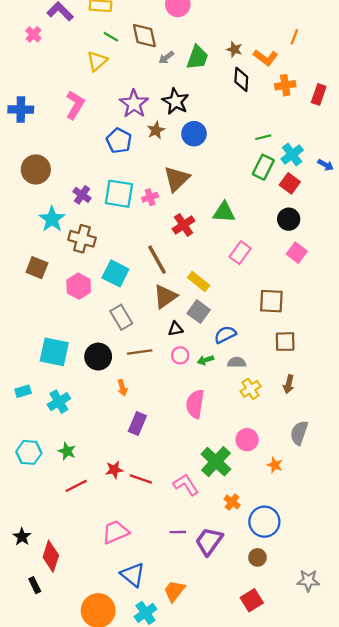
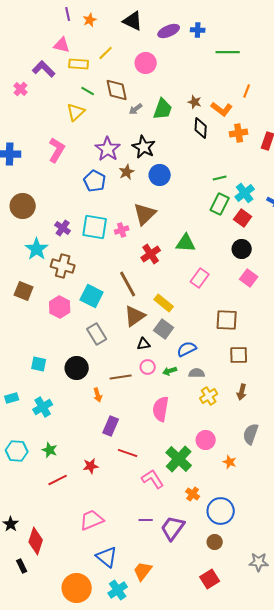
cyan square: (54, 352) -> (39, 364), size x0.6
brown line: (140, 352) -> (121, 377), moved
red line: (141, 479) -> (128, 453), moved

